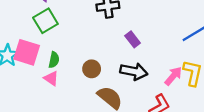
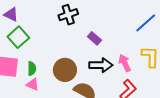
brown circle: (92, 69) -> (65, 70), size x1.5
pink arrow: (173, 76) -> (125, 63), moved, turned -54

